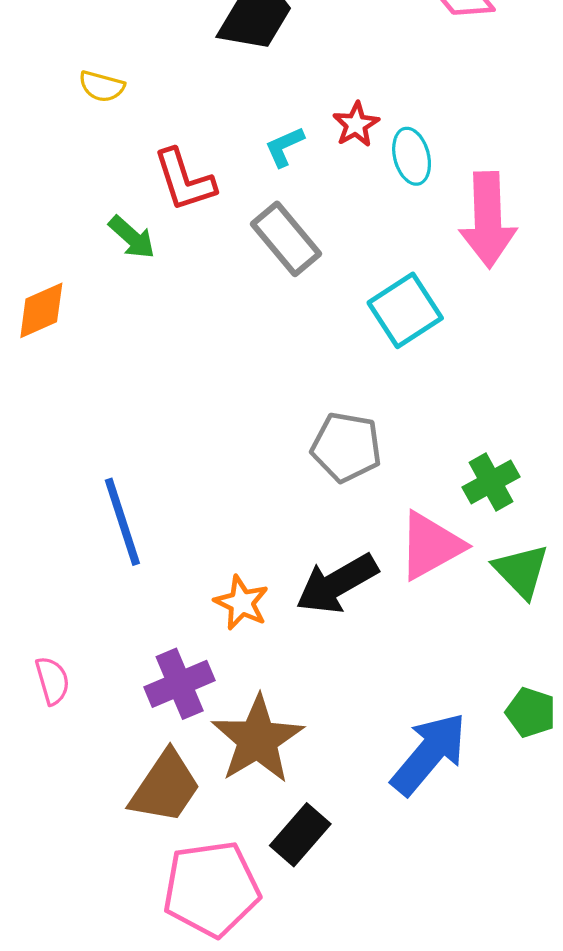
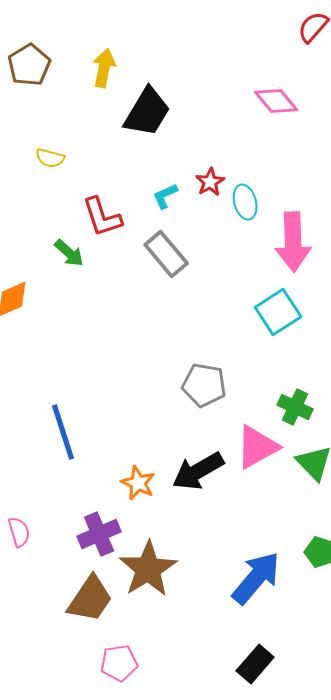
cyan square: (405, 310) -> (278, 312), moved
green cross: (491, 482) -> (295, 407), turned -36
black rectangle: (300, 835) -> (255, 664), moved
pink pentagon: (211, 889) -> (119, 663), size x0.6

